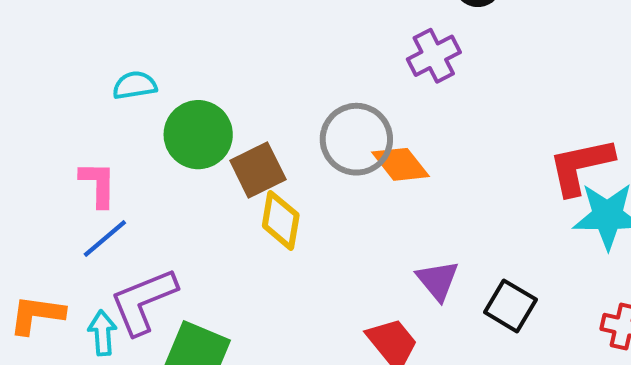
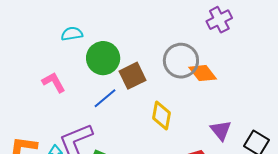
pink L-shape: (98, 184) -> (54, 82), turned -30
yellow diamond: (281, 220) -> (161, 115), moved
blue line: (105, 238) -> (105, 98), moved

